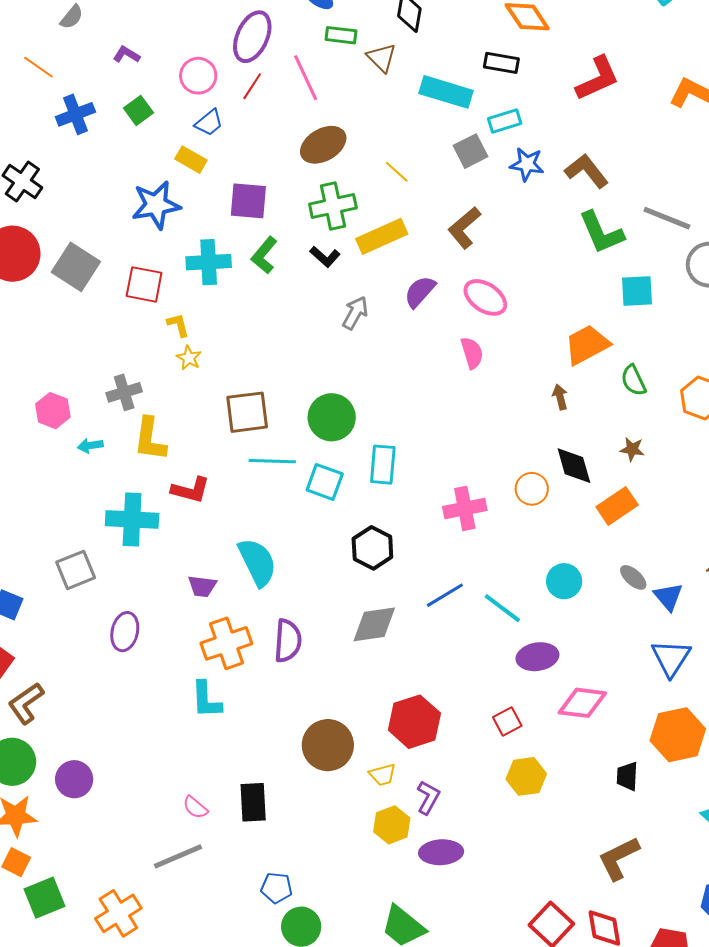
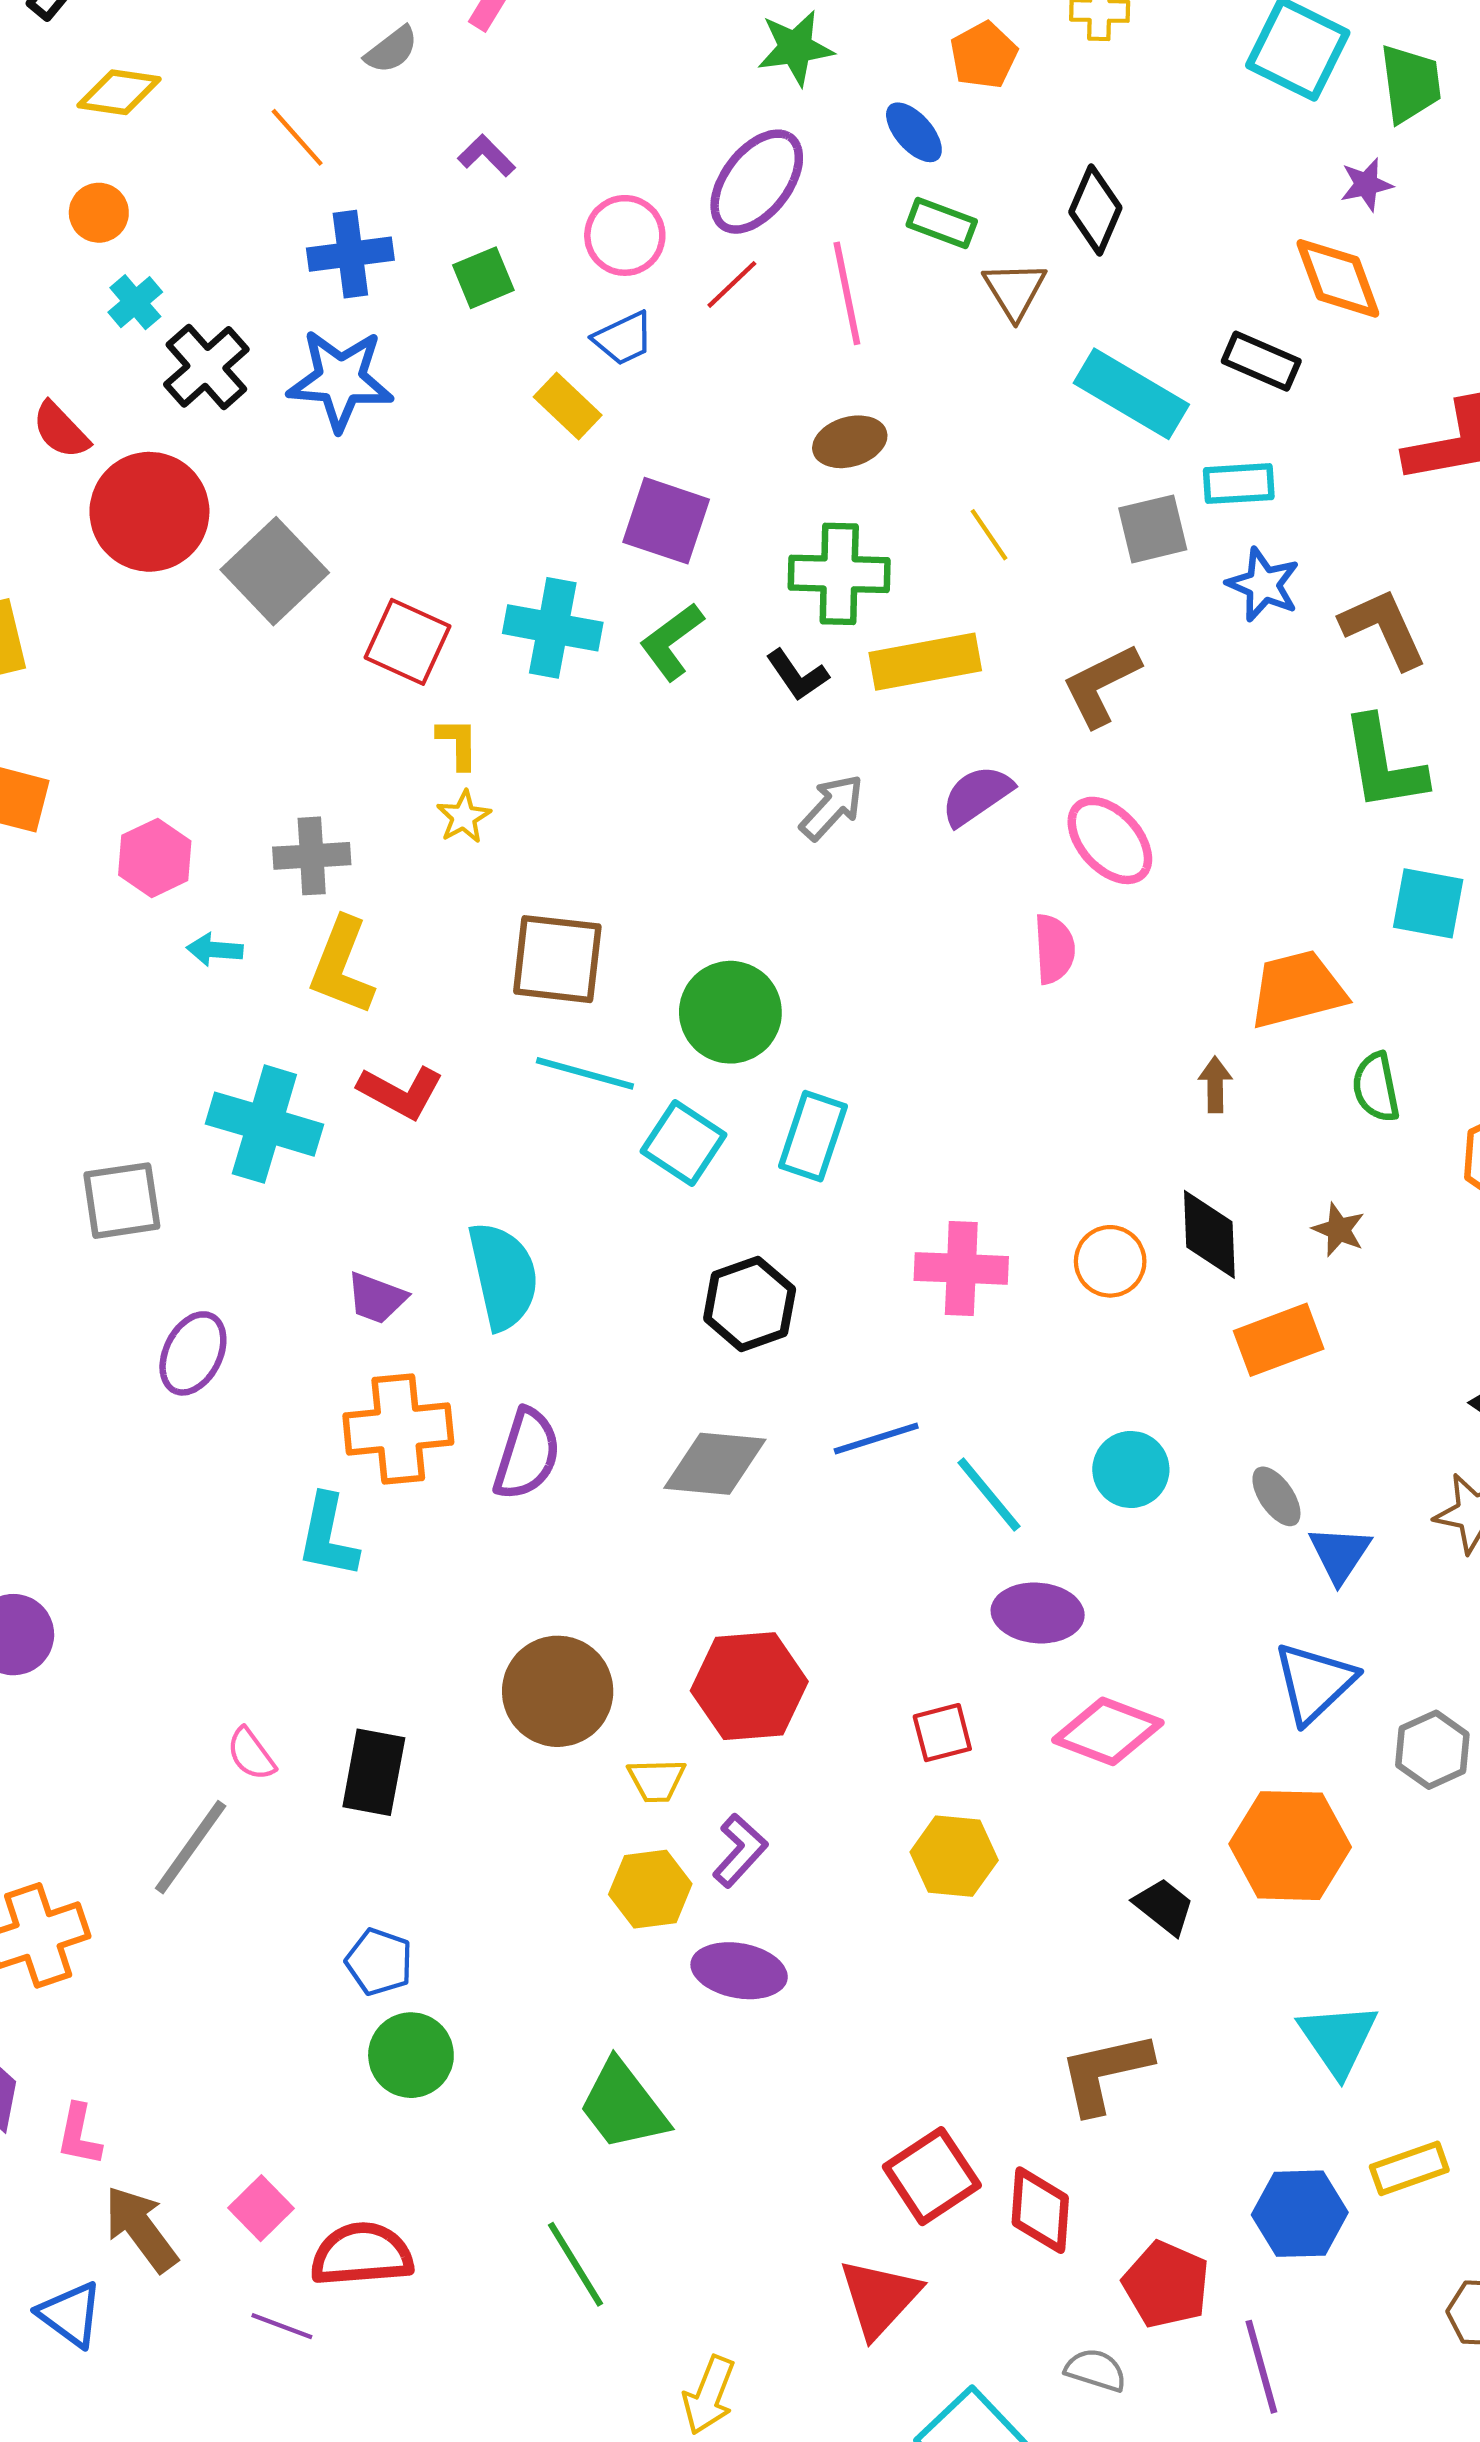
brown ellipse: (323, 145) -> (850, 442), size x0.7
blue star: (156, 205) -> (340, 380), moved
black trapezoid: (627, 776) -> (1164, 1906), turned 112
gray line: (178, 856) -> (191, 1847), turned -45

